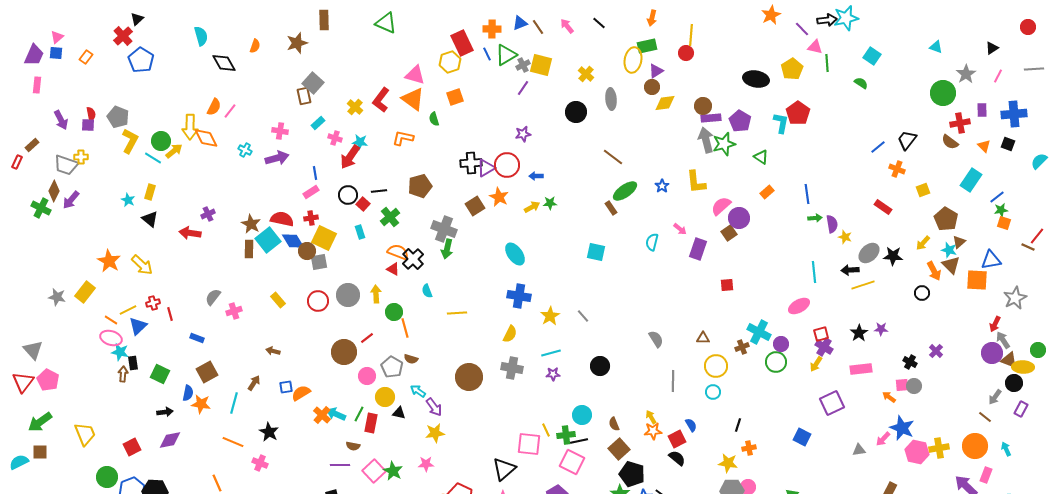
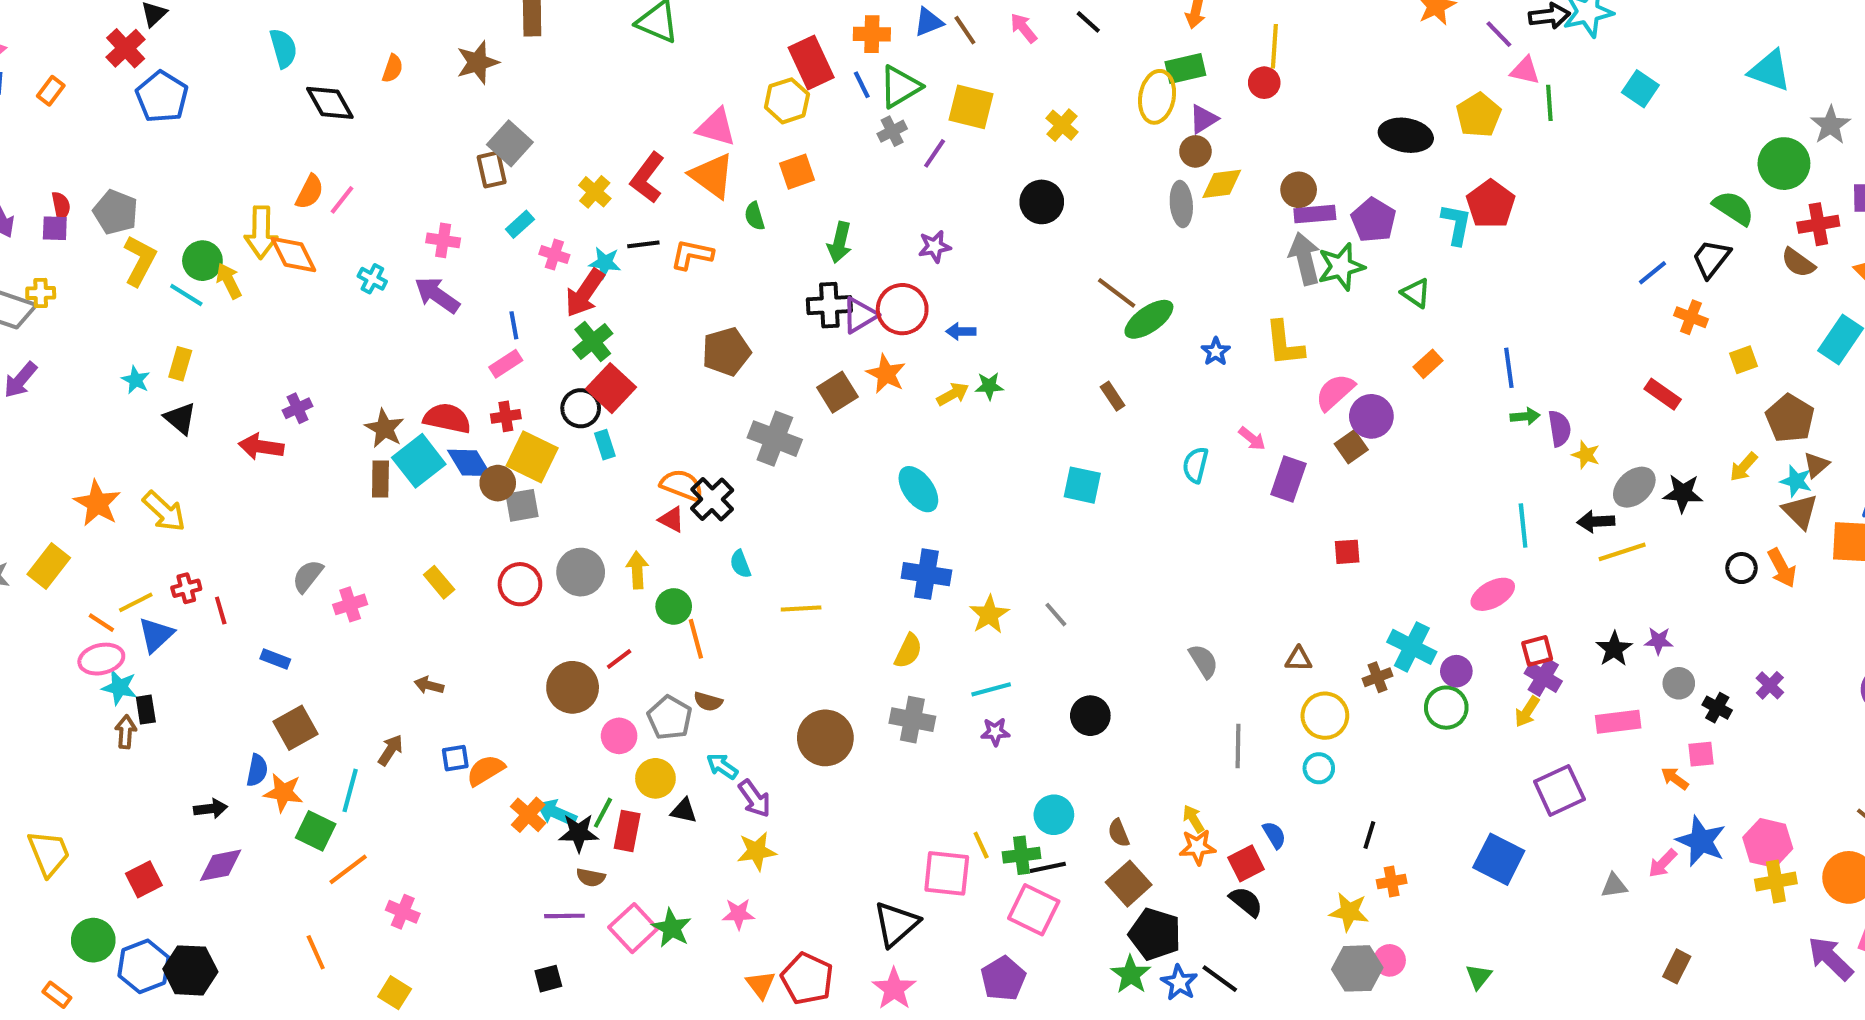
cyan triangle: (936, 47) -> (1770, 71), size x1.6
gray cross: (523, 65) -> (892, 131), moved
green semicircle: (861, 83) -> (1733, 208), moved, size x1.5
gray ellipse: (611, 99) -> (1181, 204), moved
yellow arrow: (174, 151) -> (229, 281), turned -78
purple arrow: (277, 158) -> (437, 295), turned -130
black line: (379, 191) -> (643, 244), moved
green ellipse: (625, 191) -> (1149, 319), moved
black circle: (348, 195) -> (581, 408), moved
red square: (363, 204) -> (611, 388), size x1.6
green cross: (390, 217) -> (593, 342), moved
green arrow: (447, 249) -> (840, 242), moved
orange arrow: (934, 271) -> (1782, 568), moved
pink ellipse: (111, 338) -> (101, 659), turned -30
green square: (160, 374) -> (316, 831), moved
gray circle: (914, 386) -> (1679, 683), moved
black star: (269, 432) -> (579, 833), moved, turned -30
blue square: (802, 437) -> (1499, 859), size x1.4
orange line: (233, 442) -> (348, 869), turned -60
pink hexagon: (917, 452) -> (1768, 843), moved

